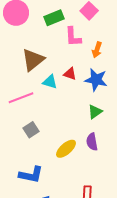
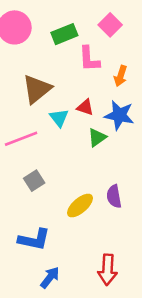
cyan triangle: (50, 82) -> (59, 118), turned 35
green triangle: (95, 112) -> (97, 137), moved

